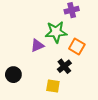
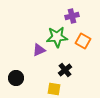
orange square: (77, 47) -> (83, 41), moved

